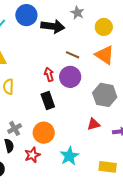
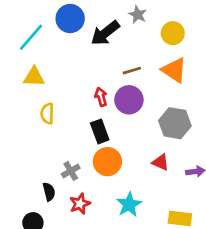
black arrow: (53, 26) -> (105, 33), turned 135
brown line: (73, 55) -> (132, 71), turned -40
red triangle: (94, 124) -> (161, 162), turned 40
gray cross: (15, 128) -> (71, 171), moved
orange circle: (44, 133) -> (107, 162), moved

